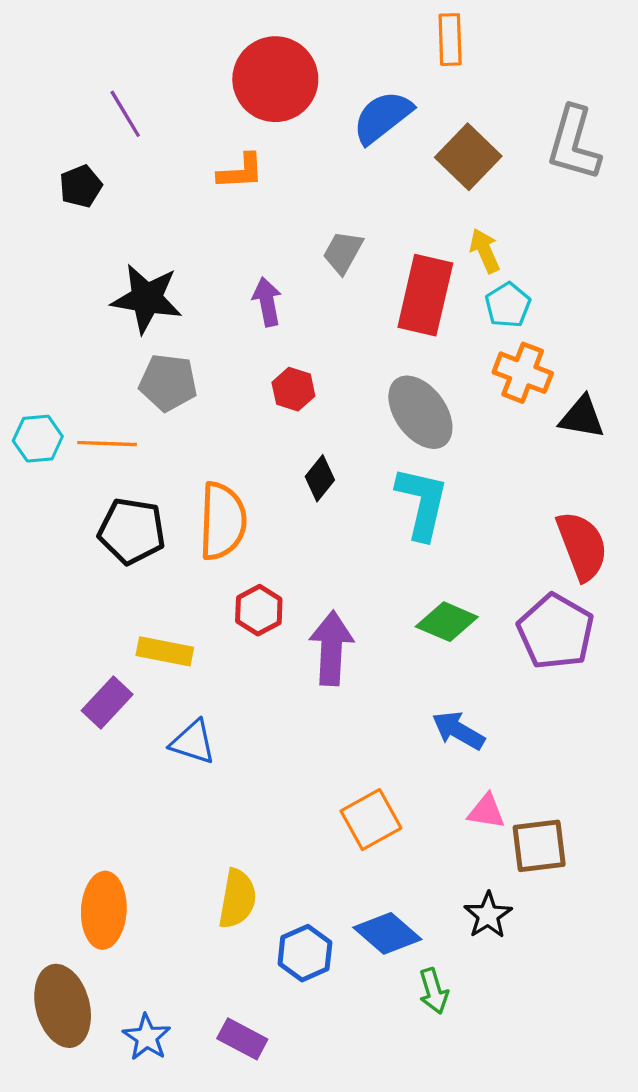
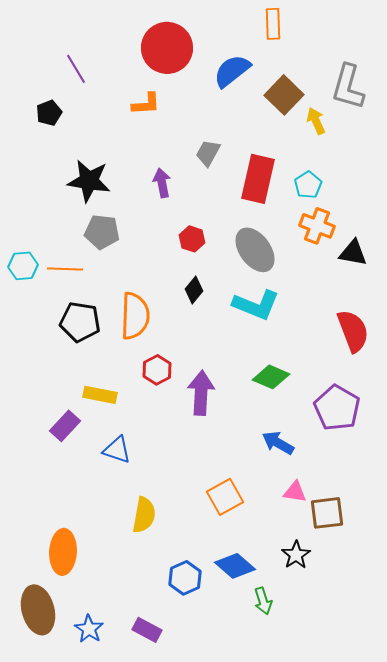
yellow arrow: (485, 251) -> (316, 121), moved
red hexagon: (293, 389) -> (192, 239), moved
cyan L-shape: (422, 503) -> (256, 305), turned 99
purple pentagon: (556, 632) -> (337, 408), moved
yellow semicircle: (237, 899) -> (144, 515), moved

